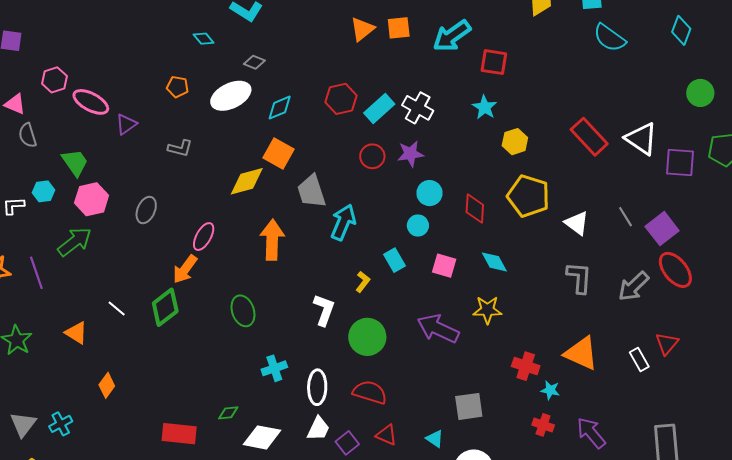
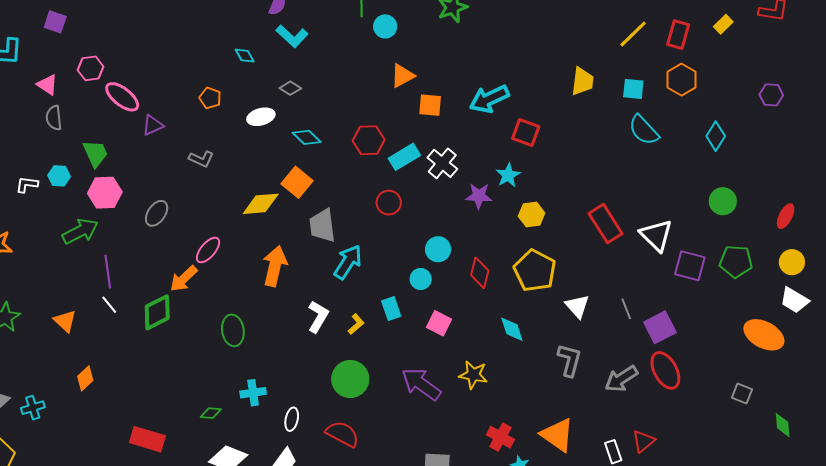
orange square: (399, 28) -> (430, 105), moved
white ellipse: (231, 96) -> (261, 117), size x0.7
cyan diamond: (280, 108) -> (307, 137), turned 56
purple star: (410, 154) -> (479, 196), moved
cyan diamond: (494, 262) -> (512, 329), moved
purple line: (36, 273) -> (108, 272), moved
white L-shape: (324, 310) -> (318, 317), moved
white ellipse: (317, 387) -> (292, 419), size x0.7
green diamond: (228, 413) -> (211, 413), moved

